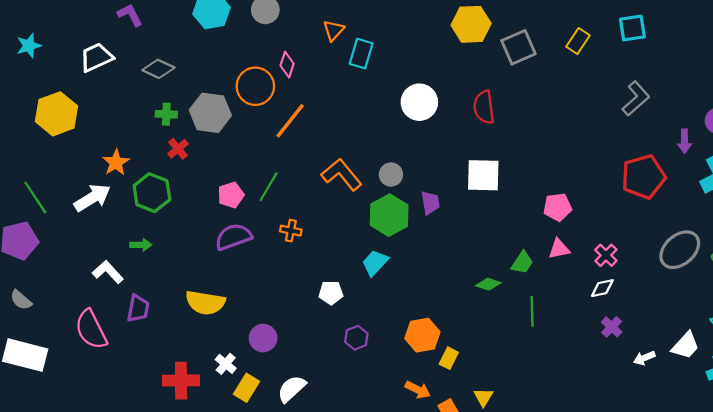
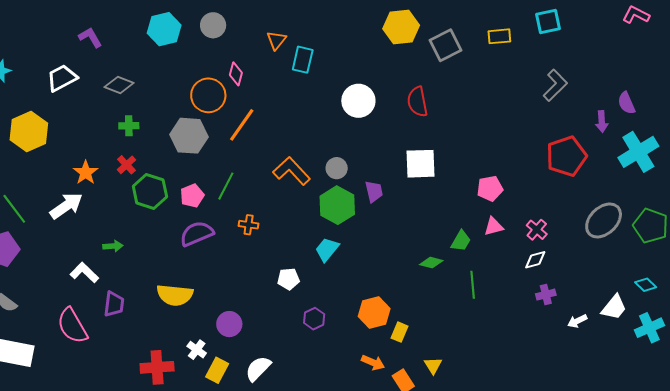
yellow rectangle: (578, 41) -> (499, 36), turned 55
gray hexagon: (210, 113) -> (189, 136), moved
red cross: (178, 149) -> (126, 165), moved
green hexagon: (152, 193) -> (150, 191), moved
purple cross: (612, 327) -> (546, 295), turned 36

